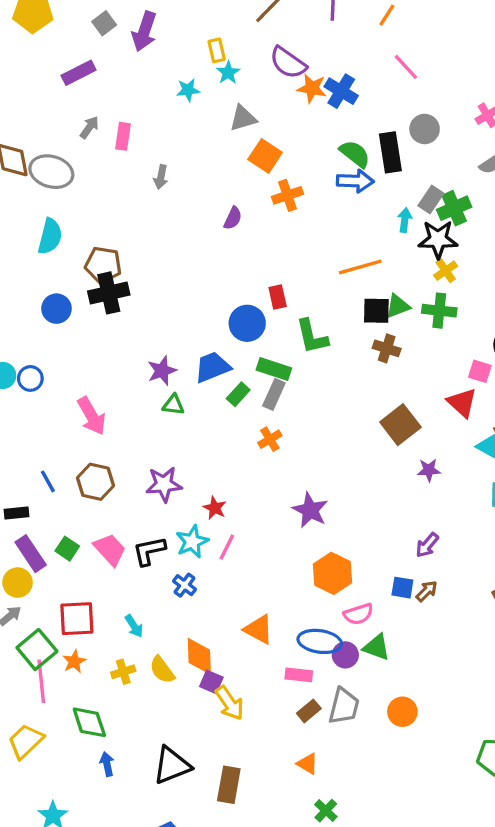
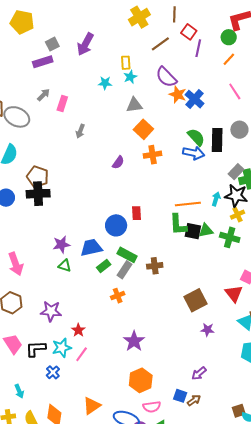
gray square: (104, 23) -> (52, 44), moved
cyan arrow: (405, 220) -> (216, 199), moved
green L-shape: (312, 337) -> (178, 225), moved
brown cross: (387, 348) -> (155, 266), moved, turned -35
orange triangle: (259, 629) -> (92, 406), turned 48

